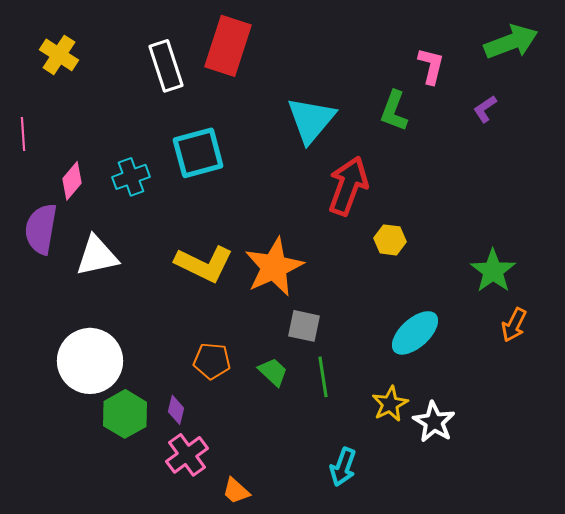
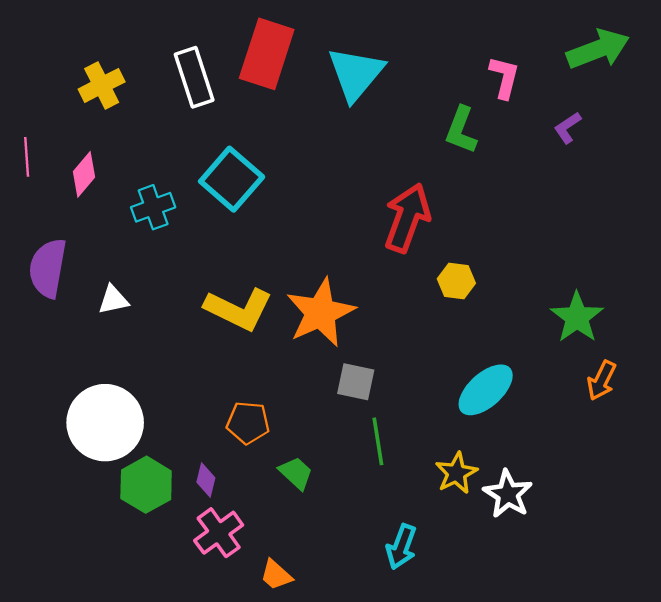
yellow cross: (59, 55) -> (102, 85), moved, turned 30
cyan triangle: (311, 120) -> (356, 74), moved
cyan square: (198, 153) -> (232, 179), turned -34
pink diamond: (72, 181) -> (84, 174), moved
white triangle: (97, 256) -> (113, 300), size x0.6
green trapezoid: (273, 372) -> (296, 473), moved

